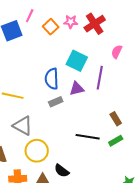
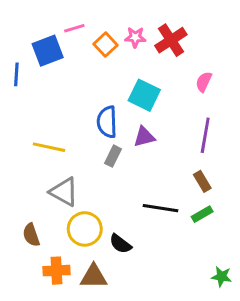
pink line: (30, 16) -> (74, 28), turned 48
purple line: (100, 78) -> (205, 135), moved
gray rectangle: (56, 102) -> (113, 156), turned -40
black semicircle: (62, 171) -> (120, 244), moved

